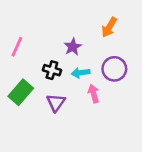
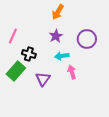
orange arrow: (109, 27) -> (58, 12), moved
purple circle: (114, 69) -> (87, 39), moved
black cross: (52, 70) -> (29, 54), moved

